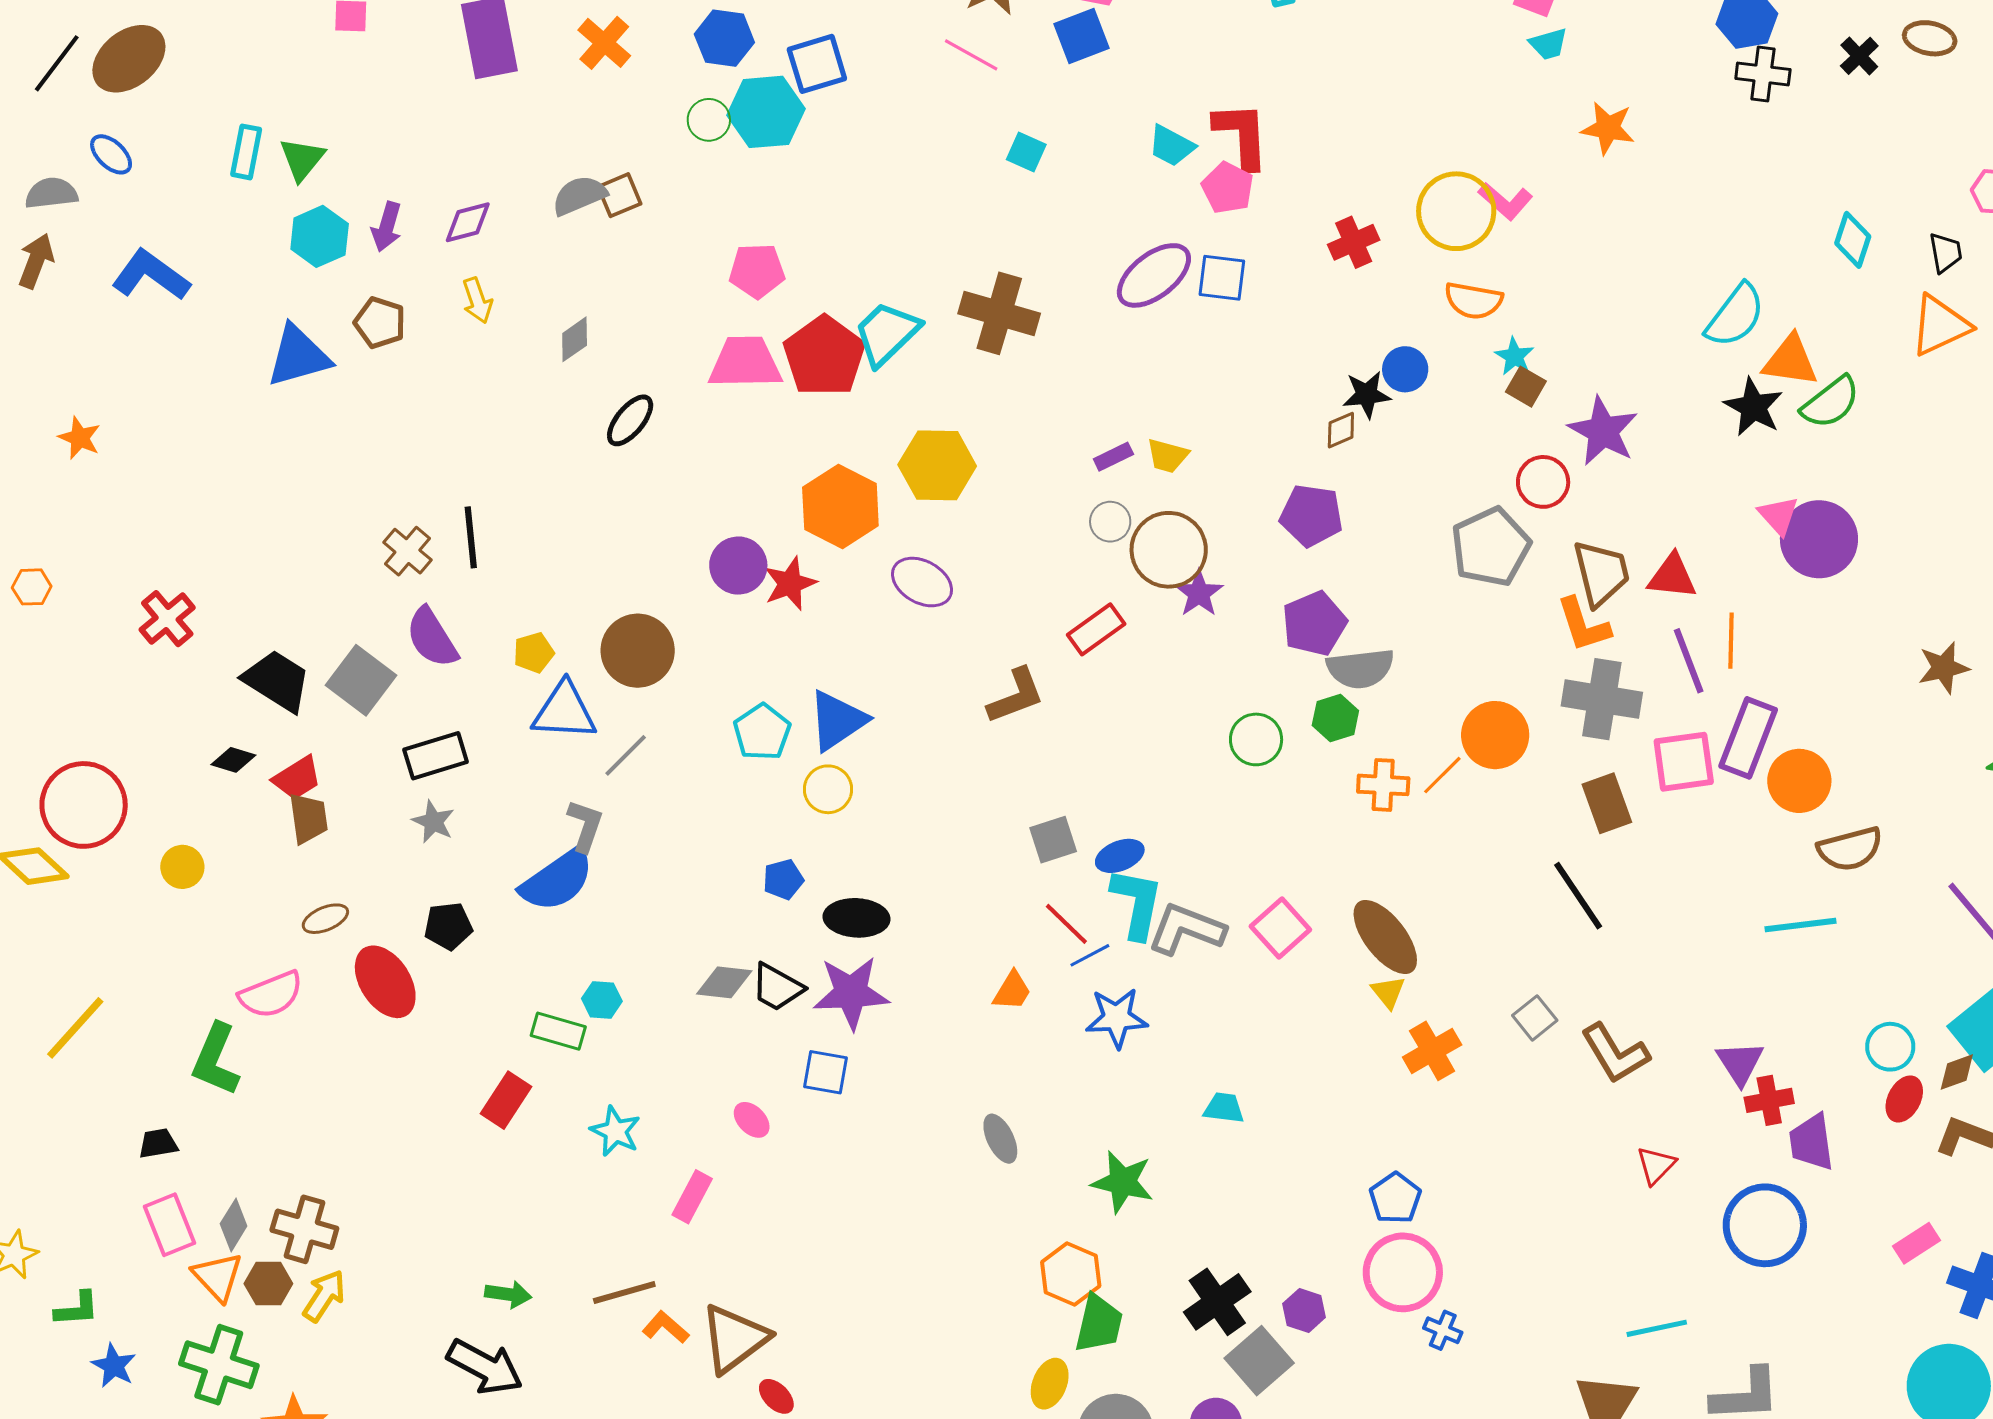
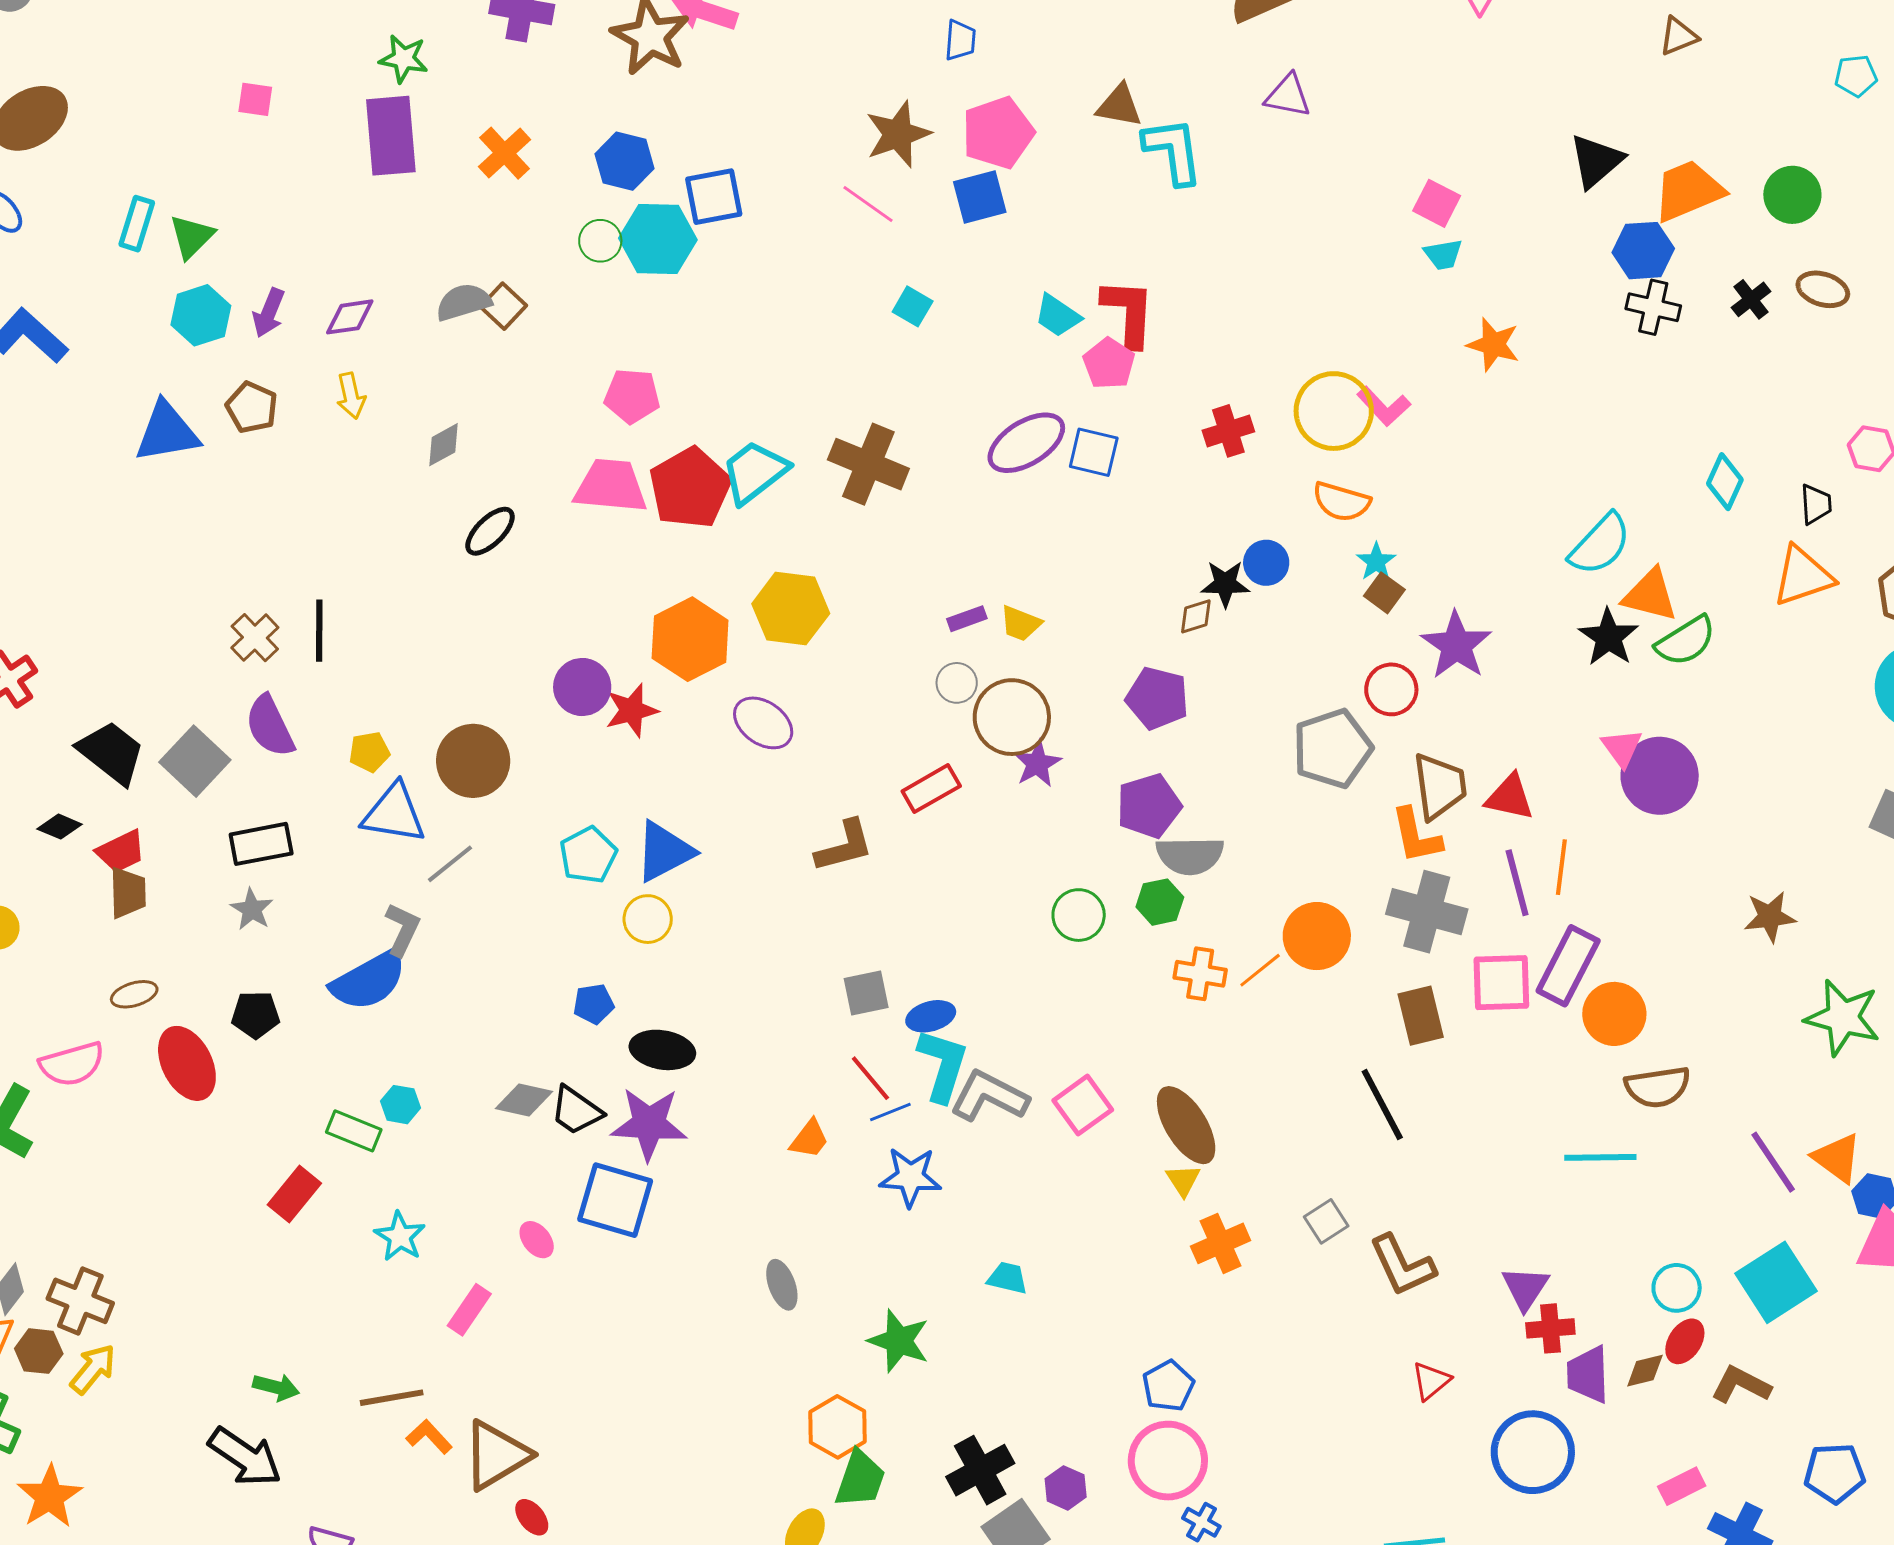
brown square: (619, 195) -> (503, 306), turned -30
blue square: (826, 1072) -> (615, 1200), size x1.6
brown diamond: (1957, 1072) -> (1645, 1371), moved

